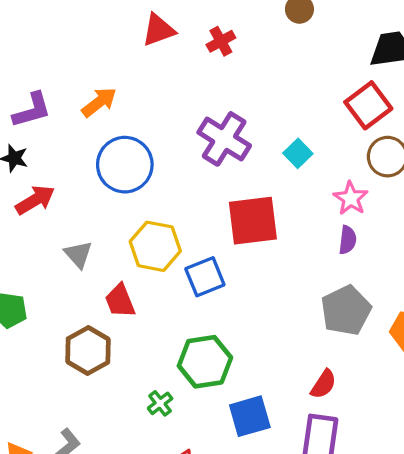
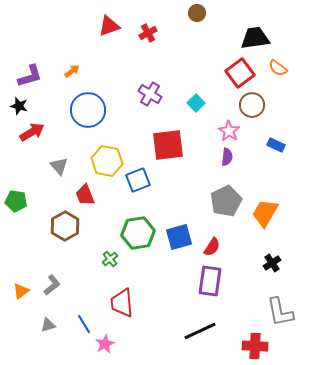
orange arrow: (99, 102) -> (72, 71), size x0.7
purple cross: (224, 139) -> (150, 94), size x0.7
blue square: (250, 416) -> (179, 237), moved

